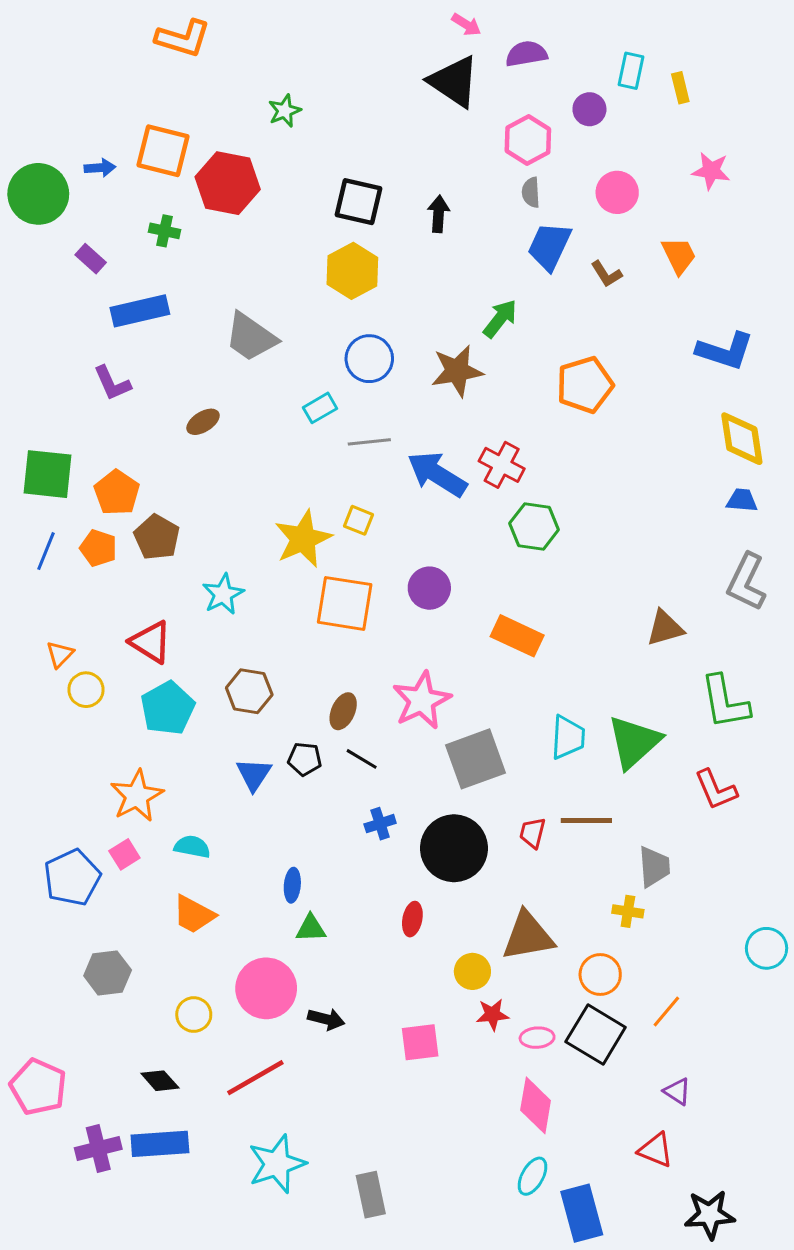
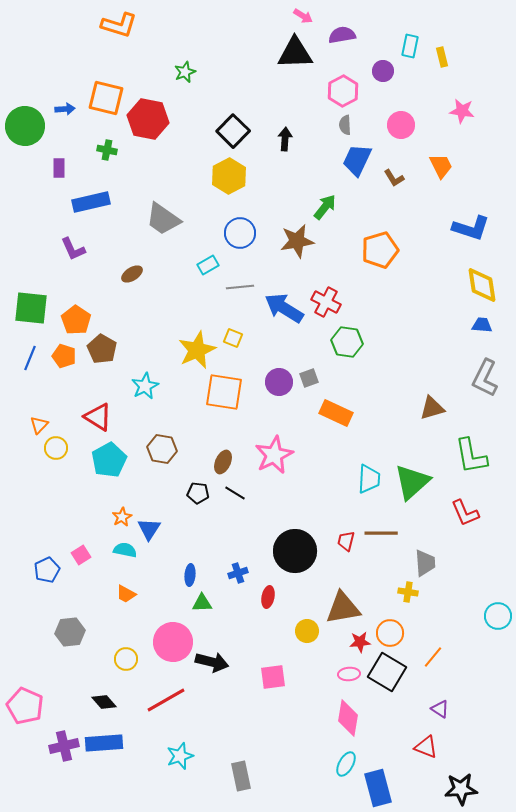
black triangle: (454, 82) -> (295, 53), turned -36
black square: (359, 202) -> (233, 131), turned 32
purple rectangle: (91, 259) -> (59, 168), turned 48
gray square: (476, 759) -> (309, 378), moved, size x0.5
blue triangle: (254, 774) -> (149, 529), moved
orange star: (137, 796) -> (122, 517), moved, size x0.6
blue cross: (380, 824) -> (238, 573), moved
blue pentagon: (72, 877) -> (47, 570), size x0.7
orange trapezoid: (194, 914) -> (126, 594), size x0.7
red star: (492, 1015) -> (360, 642), moved
black arrow: (326, 1019) -> (212, 662), size x1.4
cyan star: (277, 1164) -> (180, 756), size x0.7

